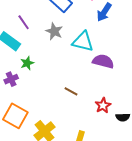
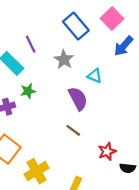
cyan triangle: (83, 42) -> (95, 76), size x0.6
purple semicircle: (103, 61) -> (78, 99), moved, turned 40

